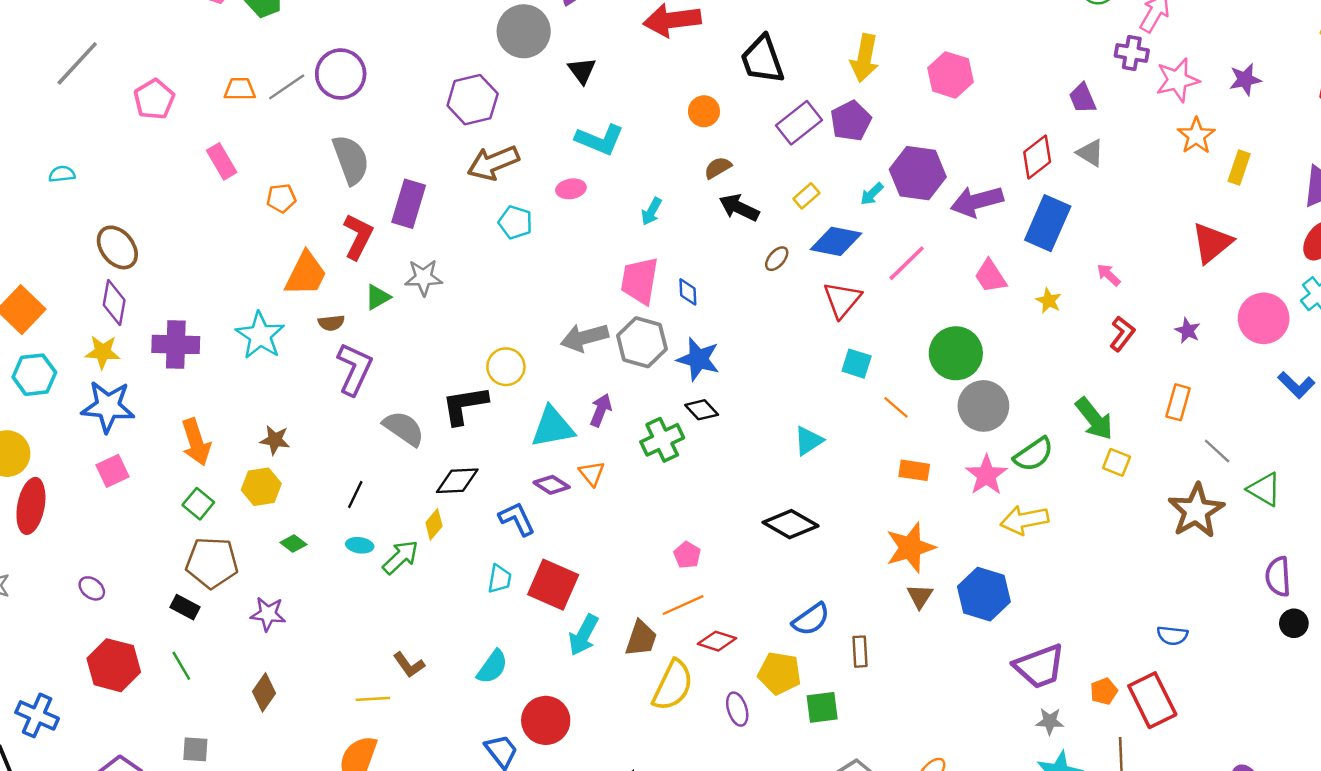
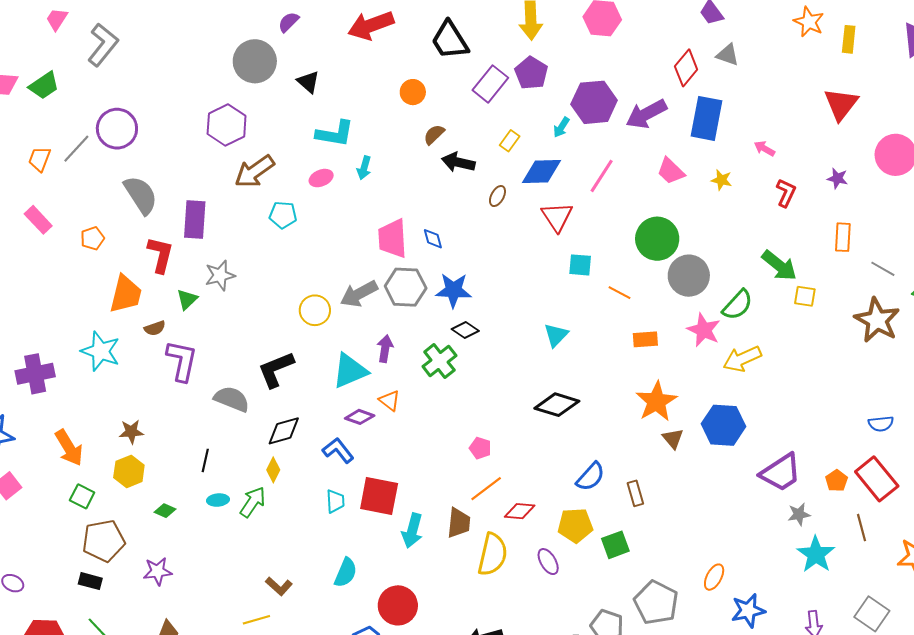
orange trapezoid: (240, 89) -> (40, 159), turned -56
cyan arrow: (651, 211) -> (364, 168), moved
yellow circle: (506, 367) -> (315, 310), moved

